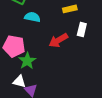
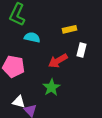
green star: (27, 61) -> (51, 87), moved

